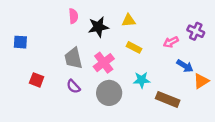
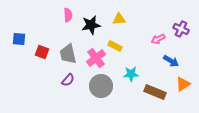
yellow rectangle: (134, 47) -> (115, 46), moved
red square: (37, 80) -> (42, 52), moved
orange triangle: (201, 81) -> (183, 84), moved
purple semicircle: (73, 86) -> (68, 80), turned -96

